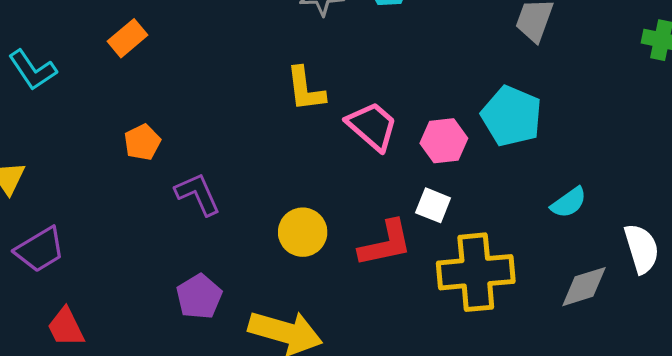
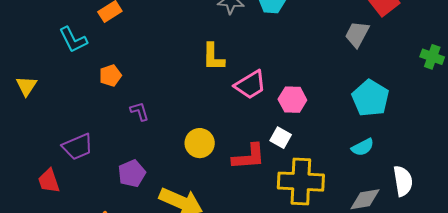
cyan L-shape: (33, 70) -> (73, 40), moved
cyan pentagon: (512, 116) -> (370, 98), moved
pink trapezoid: (372, 126) -> (250, 85), turned 100
purple L-shape: (198, 194) -> (139, 111), size x0.7
purple trapezoid: (40, 250) -> (78, 147), moved

